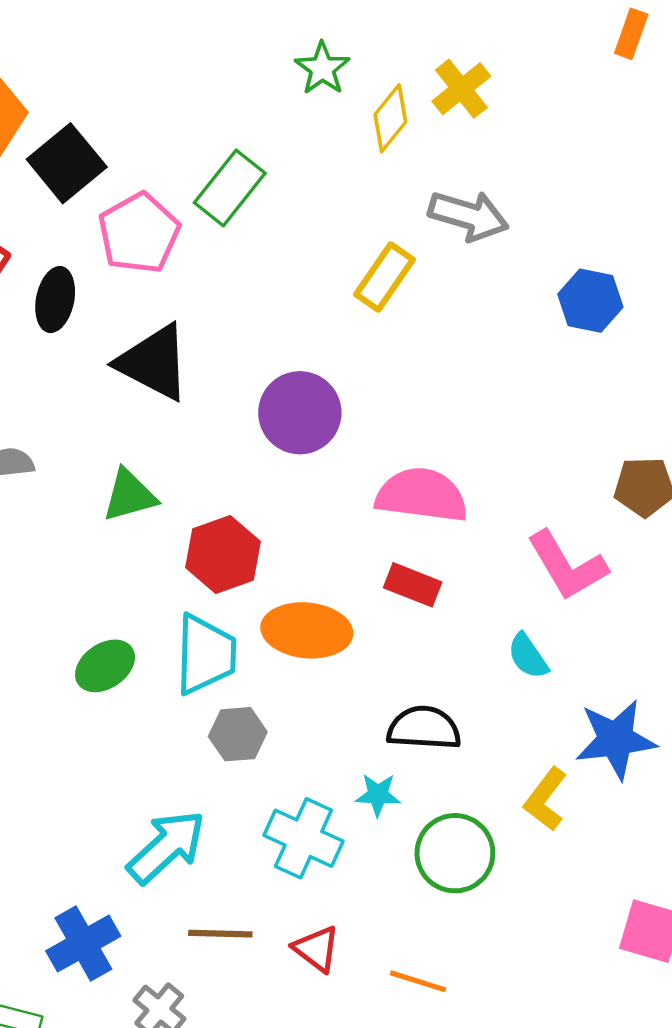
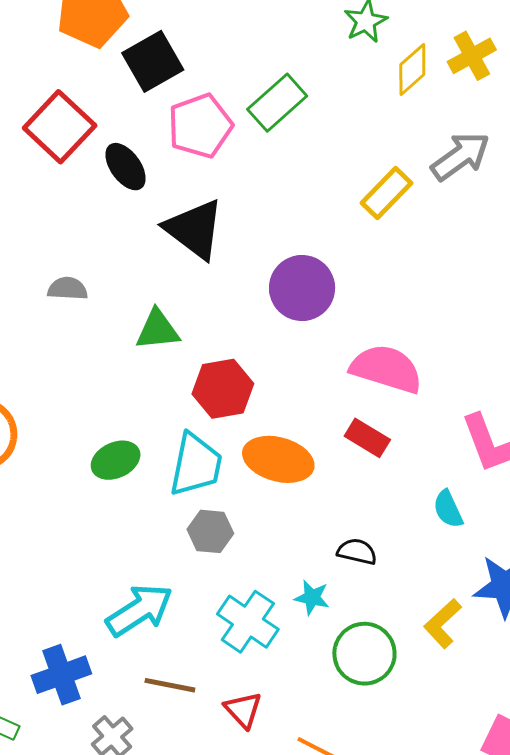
gray arrow: (468, 216) -> (460, 156), turned -62
black ellipse: (55, 300) -> (126, 167), turned -57
black semicircle: (424, 728) -> (357, 552), size x0.7

